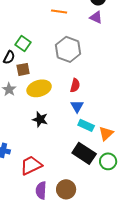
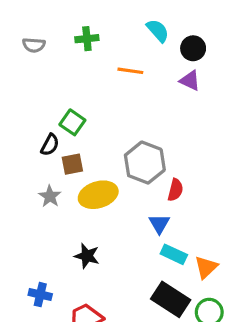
gray hexagon: (68, 49) -> (145, 163), moved
red semicircle: (75, 85) -> (175, 190), moved
black star: (40, 119) -> (87, 256), moved

